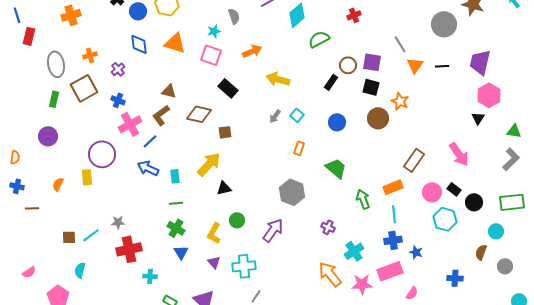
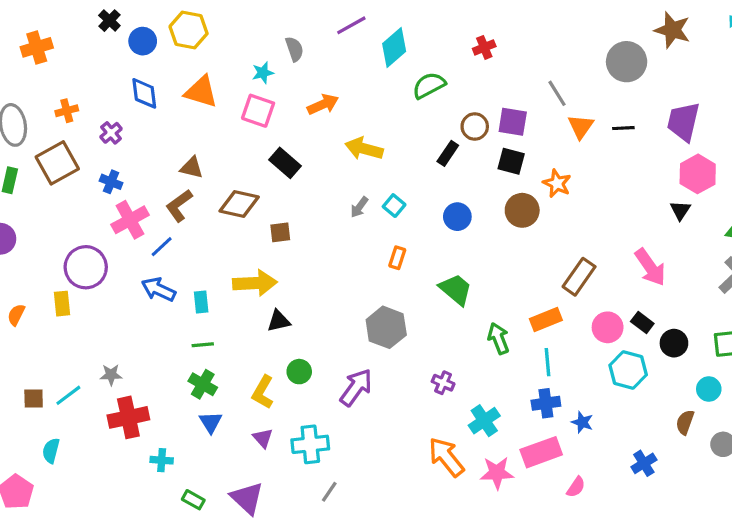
yellow arrow: (209, 164) -> (255, 283), turned 44
blue cross: (455, 278) -> (644, 463), turned -35

